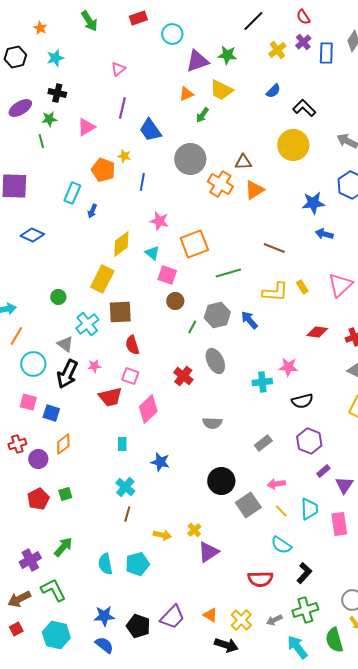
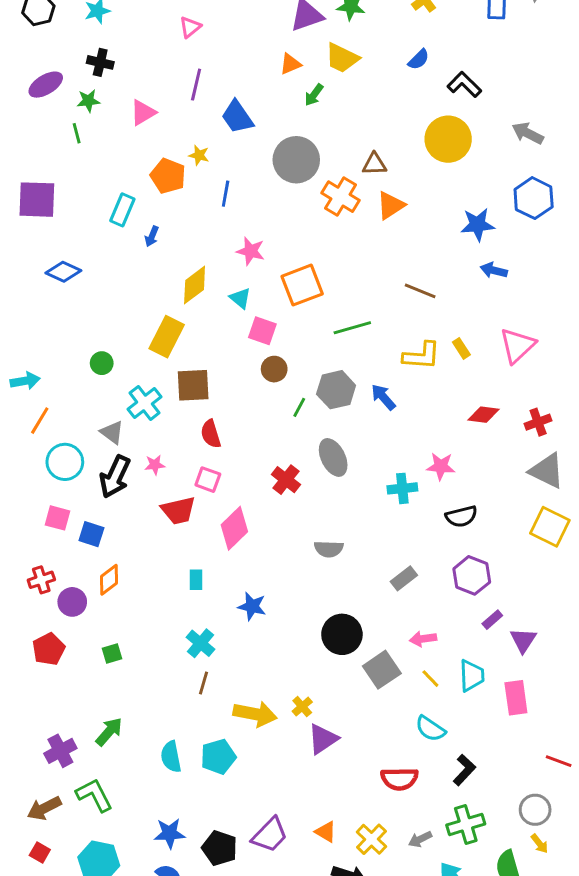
red pentagon: (38, 499) -> (49, 649), moved
yellow arrow: (162, 535) -> (255, 714), size x1.6
red square: (16, 629) -> (40, 853), turned -32

